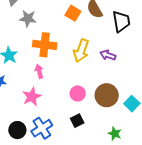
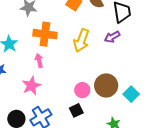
purple arrow: (108, 55) -> (112, 37), moved, turned -49
pink circle: (78, 93) -> (82, 90), moved

